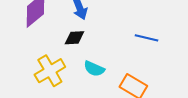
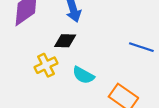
yellow cross: (50, 71) -> (46, 65), moved, size x0.7

